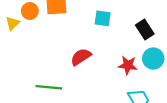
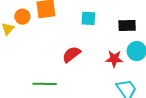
black rectangle: (145, 29) -> (127, 25), turned -54

